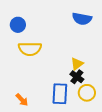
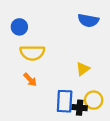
black cross: (77, 77) -> (80, 108), moved, turned -32
orange arrow: (22, 100) -> (30, 80), moved

